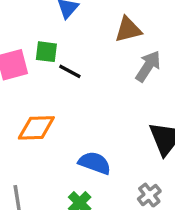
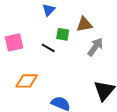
green square: (46, 52) -> (63, 34), moved

